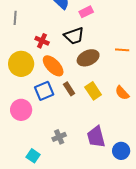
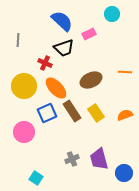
black trapezoid: (74, 36) -> (64, 48), moved
brown rectangle: (69, 89) -> (72, 111), size x1.5
orange semicircle: (122, 93) -> (125, 115), turned 112
gray cross: (59, 137) -> (72, 159), moved

